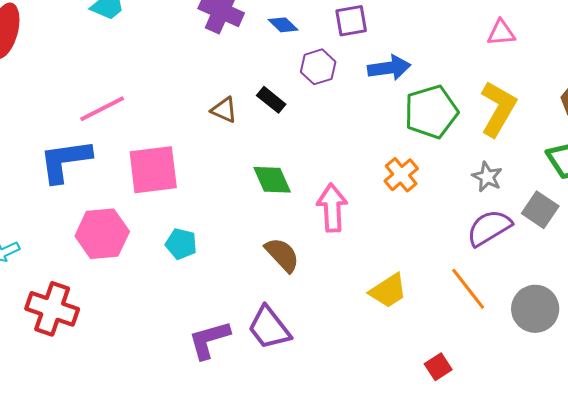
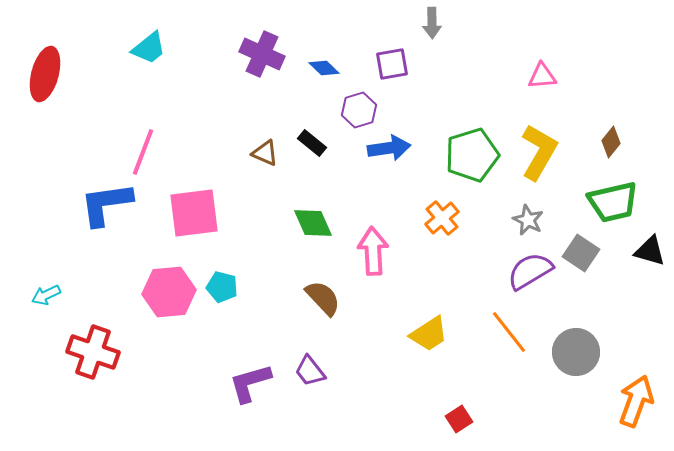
blue arrow: (389, 68) -> (389, 148), moved
pink line: (102, 109) -> (143, 152), turned -42
pink hexagon: (102, 234) -> (169, 292), moved
purple trapezoid: (269, 328) -> (310, 371), size x0.7
red square: (438, 367) -> (459, 419), moved

